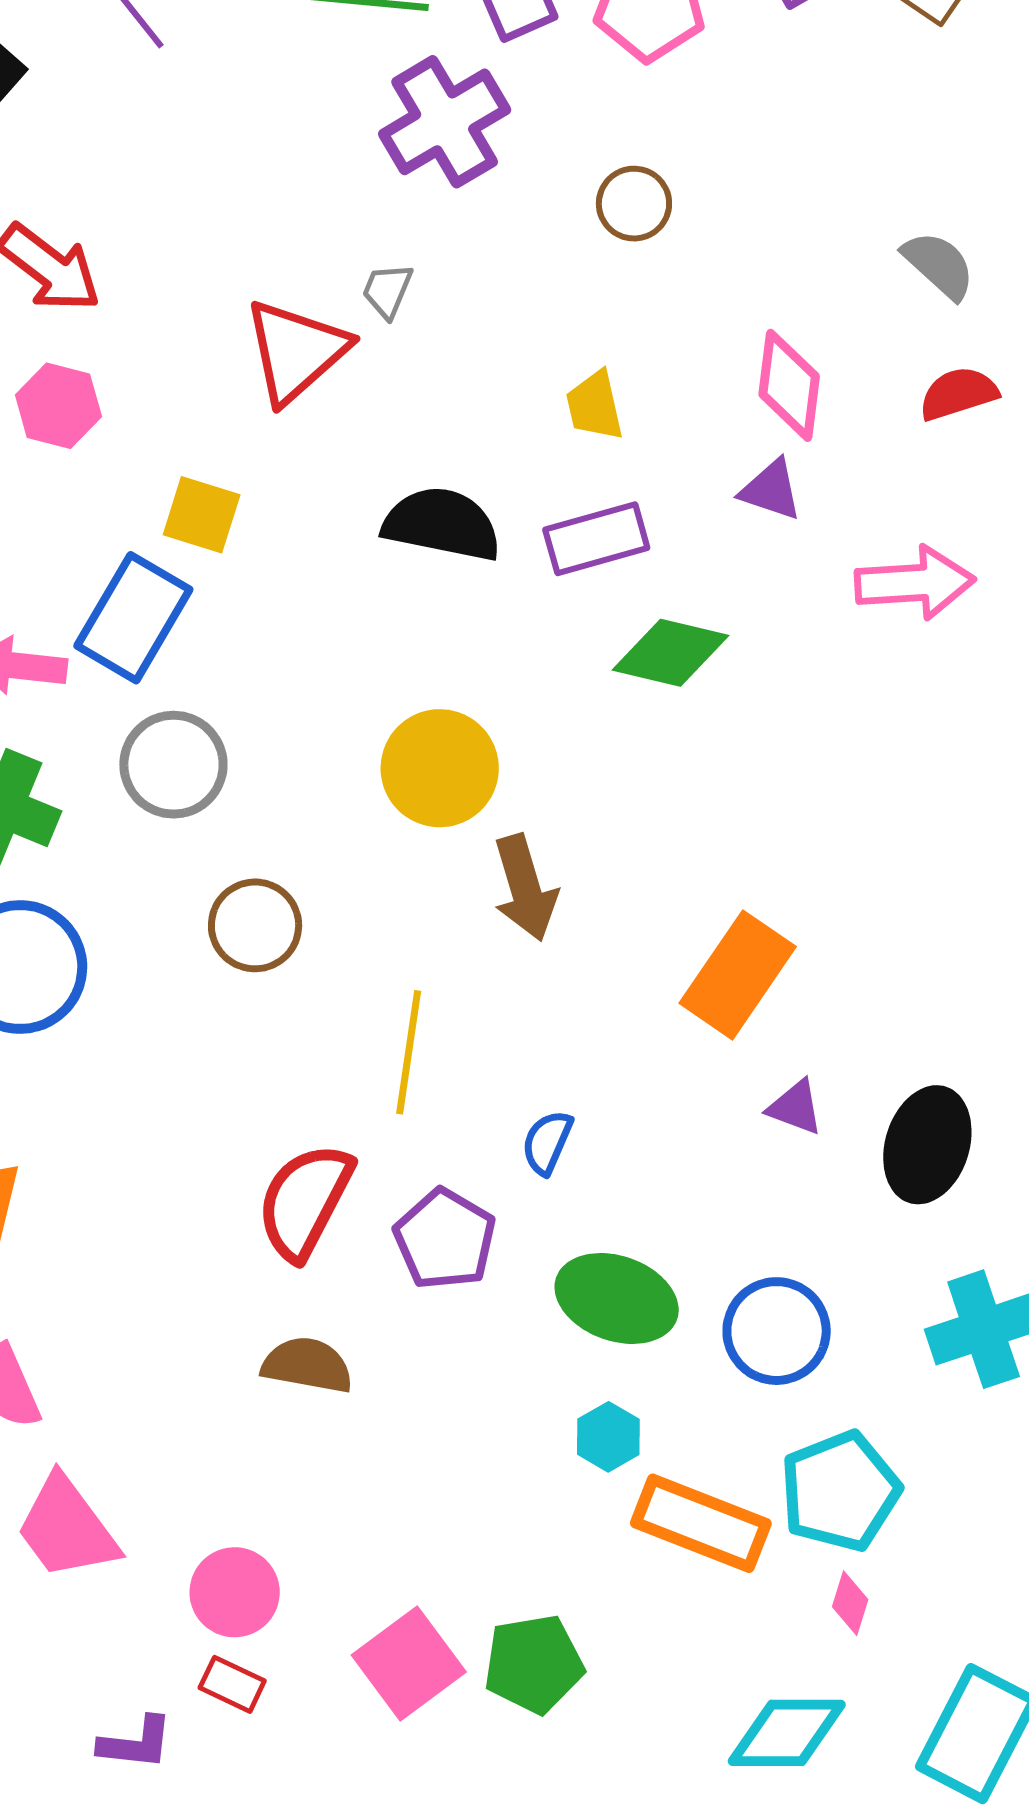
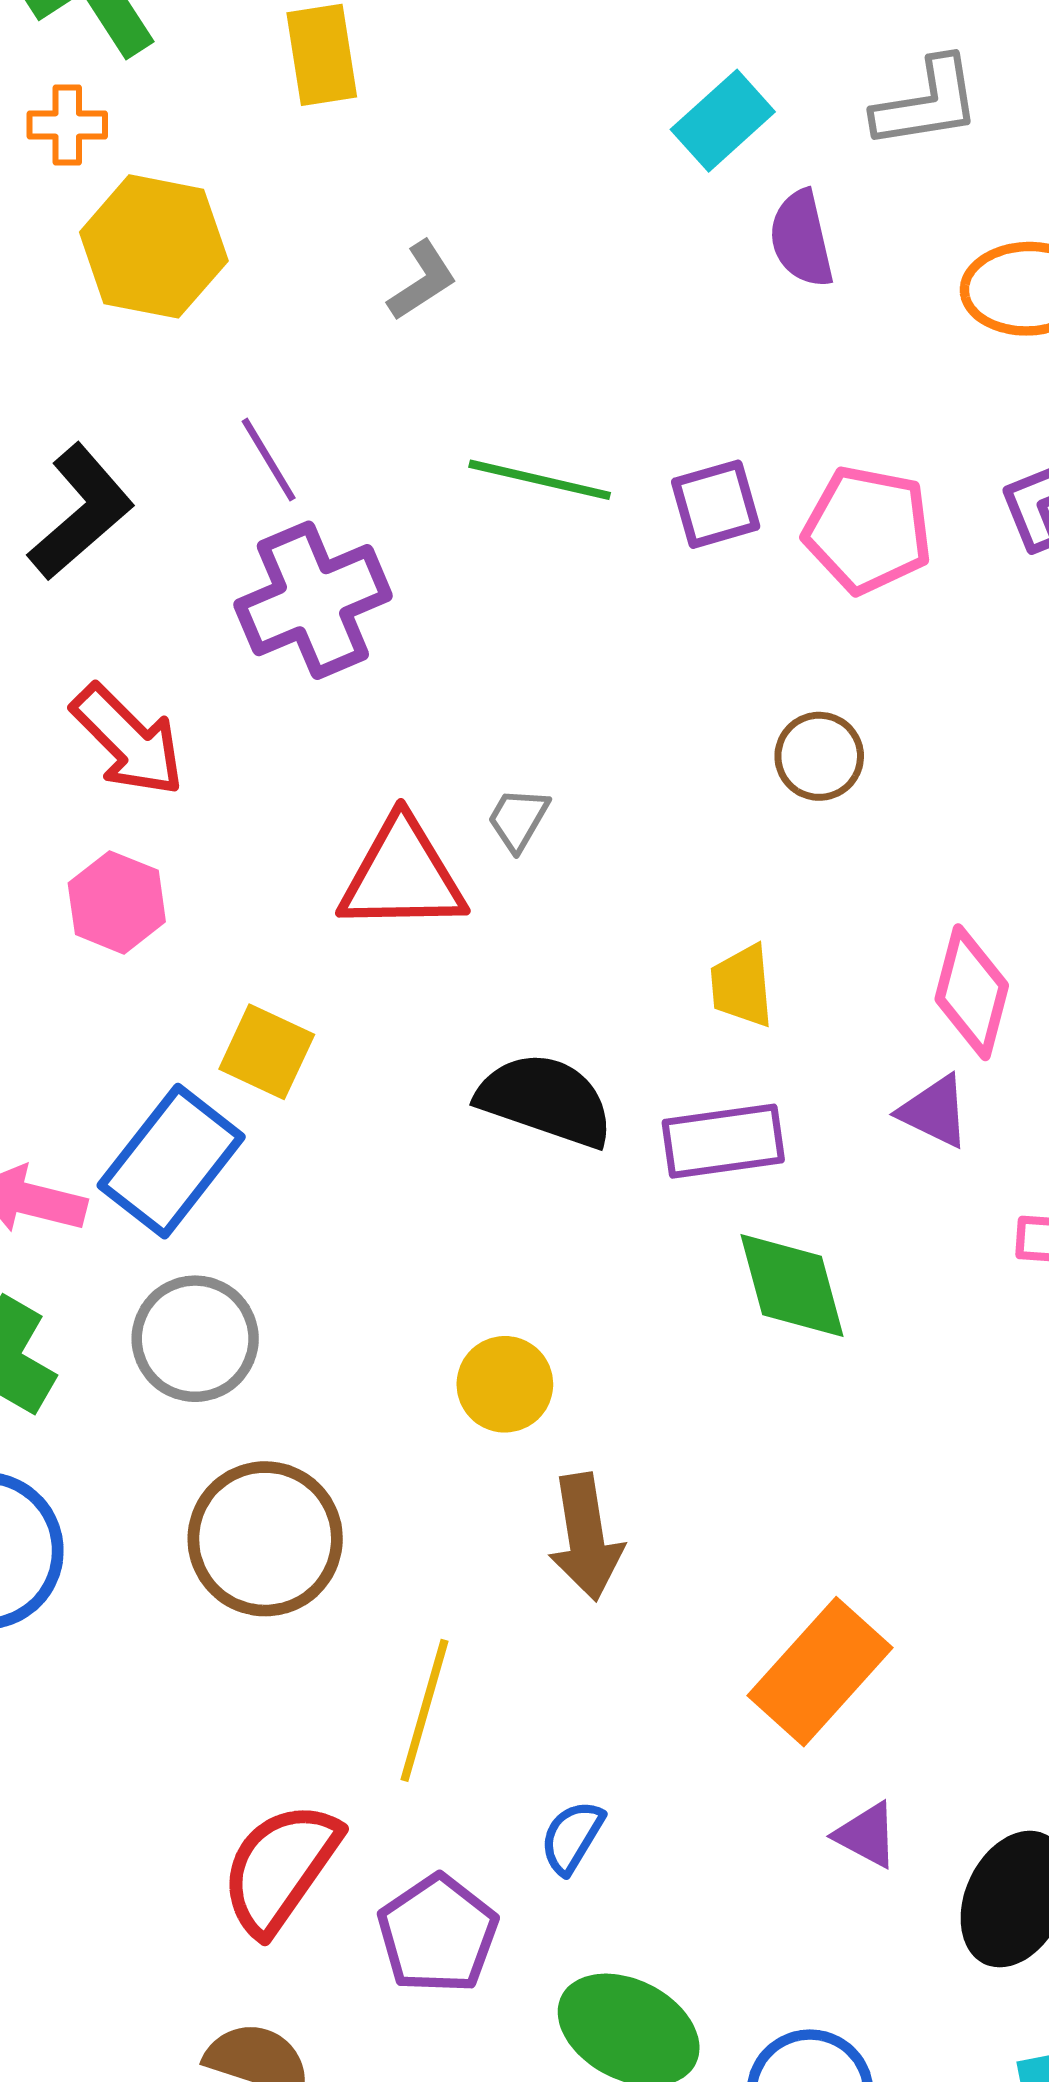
purple cross: (445, 122) -> (313, 600), moved
red triangle: (296, 351) -> (402, 876), turned 33
green diamond: (671, 653) -> (792, 1286), turned 54
yellow circle: (440, 768) -> (505, 1384), size x0.7
brown circle: (255, 925) -> (265, 1539), size x1.4

